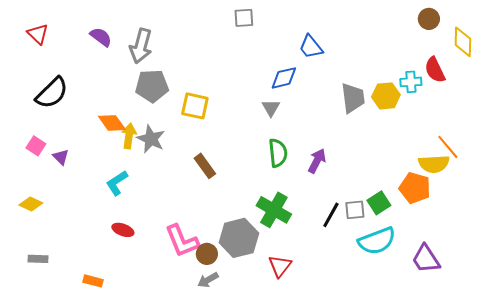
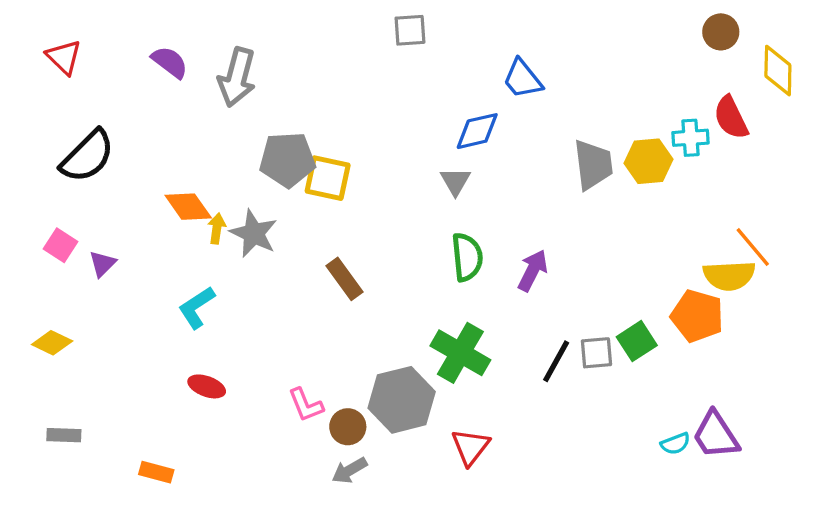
gray pentagon: (152, 86) -> (287, 160), moved
yellow arrow: (129, 136) -> (217, 228), size x0.7
purple triangle: (61, 157) -> (102, 264), turned 30
pink L-shape: (182, 241) -> (306, 405), size x0.6
cyan semicircle: (377, 241) -> (675, 444), moved, size x0.5

